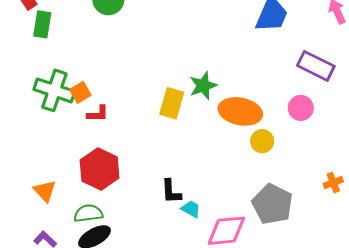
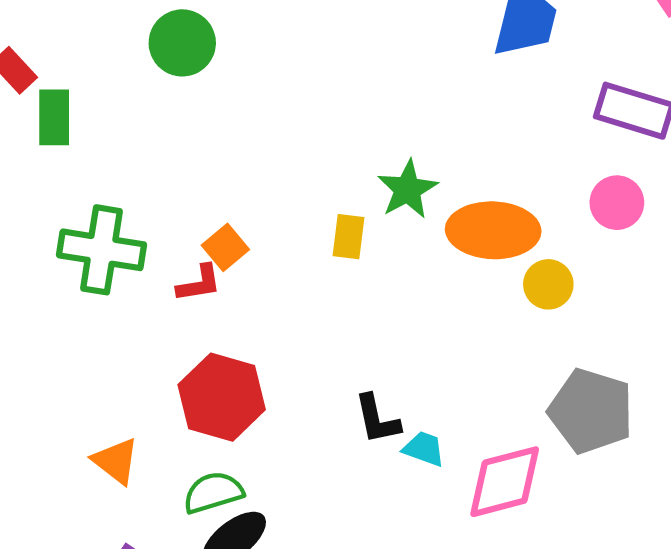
orange square: (80, 92) -> (225, 247), moved
yellow rectangle: (172, 103) -> (349, 237), size x0.7

